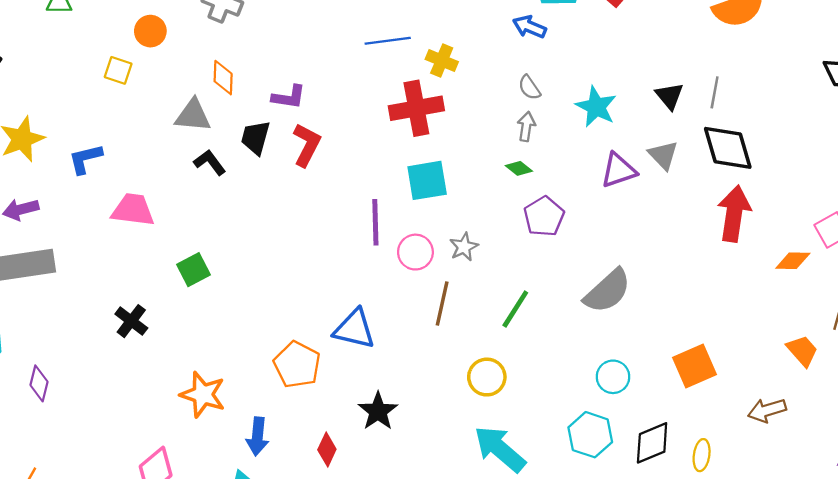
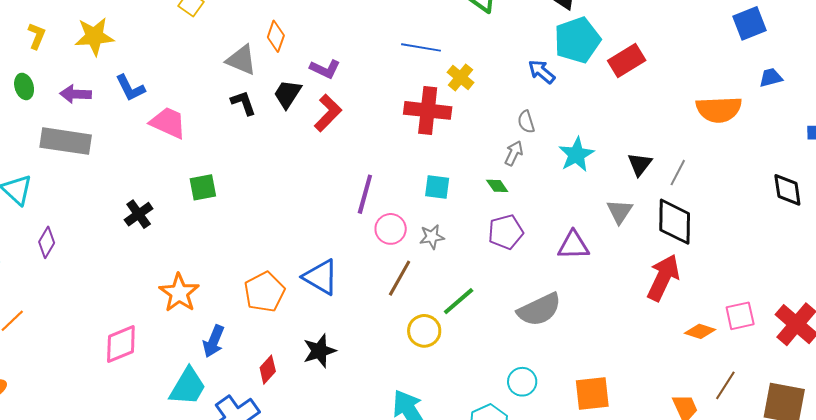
blue L-shape: (85, 159) -> (130, 88), moved, turned -120
purple triangle: (619, 170) -> (573, 245), moved
cyan square: (427, 180) -> (437, 187), moved, size x0.7
yellow circle: (487, 377) -> (424, 331), moved

